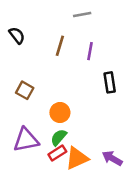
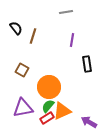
brown line: (60, 46) -> (33, 36), moved
orange circle: (60, 112) -> (49, 87), size x1.5
orange triangle: (77, 158) -> (62, 111), moved

